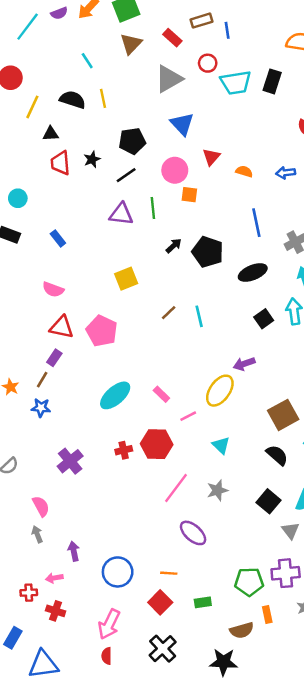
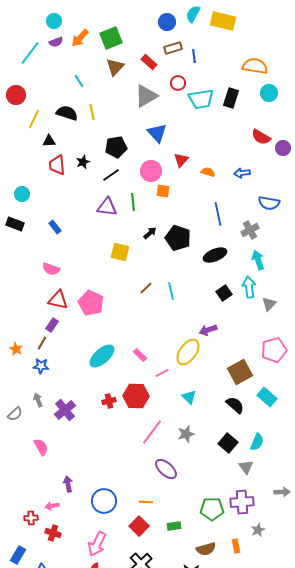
yellow square: (126, 279) -> (120, 252), moved, turned 36
gray arrow: (37, 534) -> (38, 400), moved
orange rectangle: (267, 615) -> (236, 546), moved

